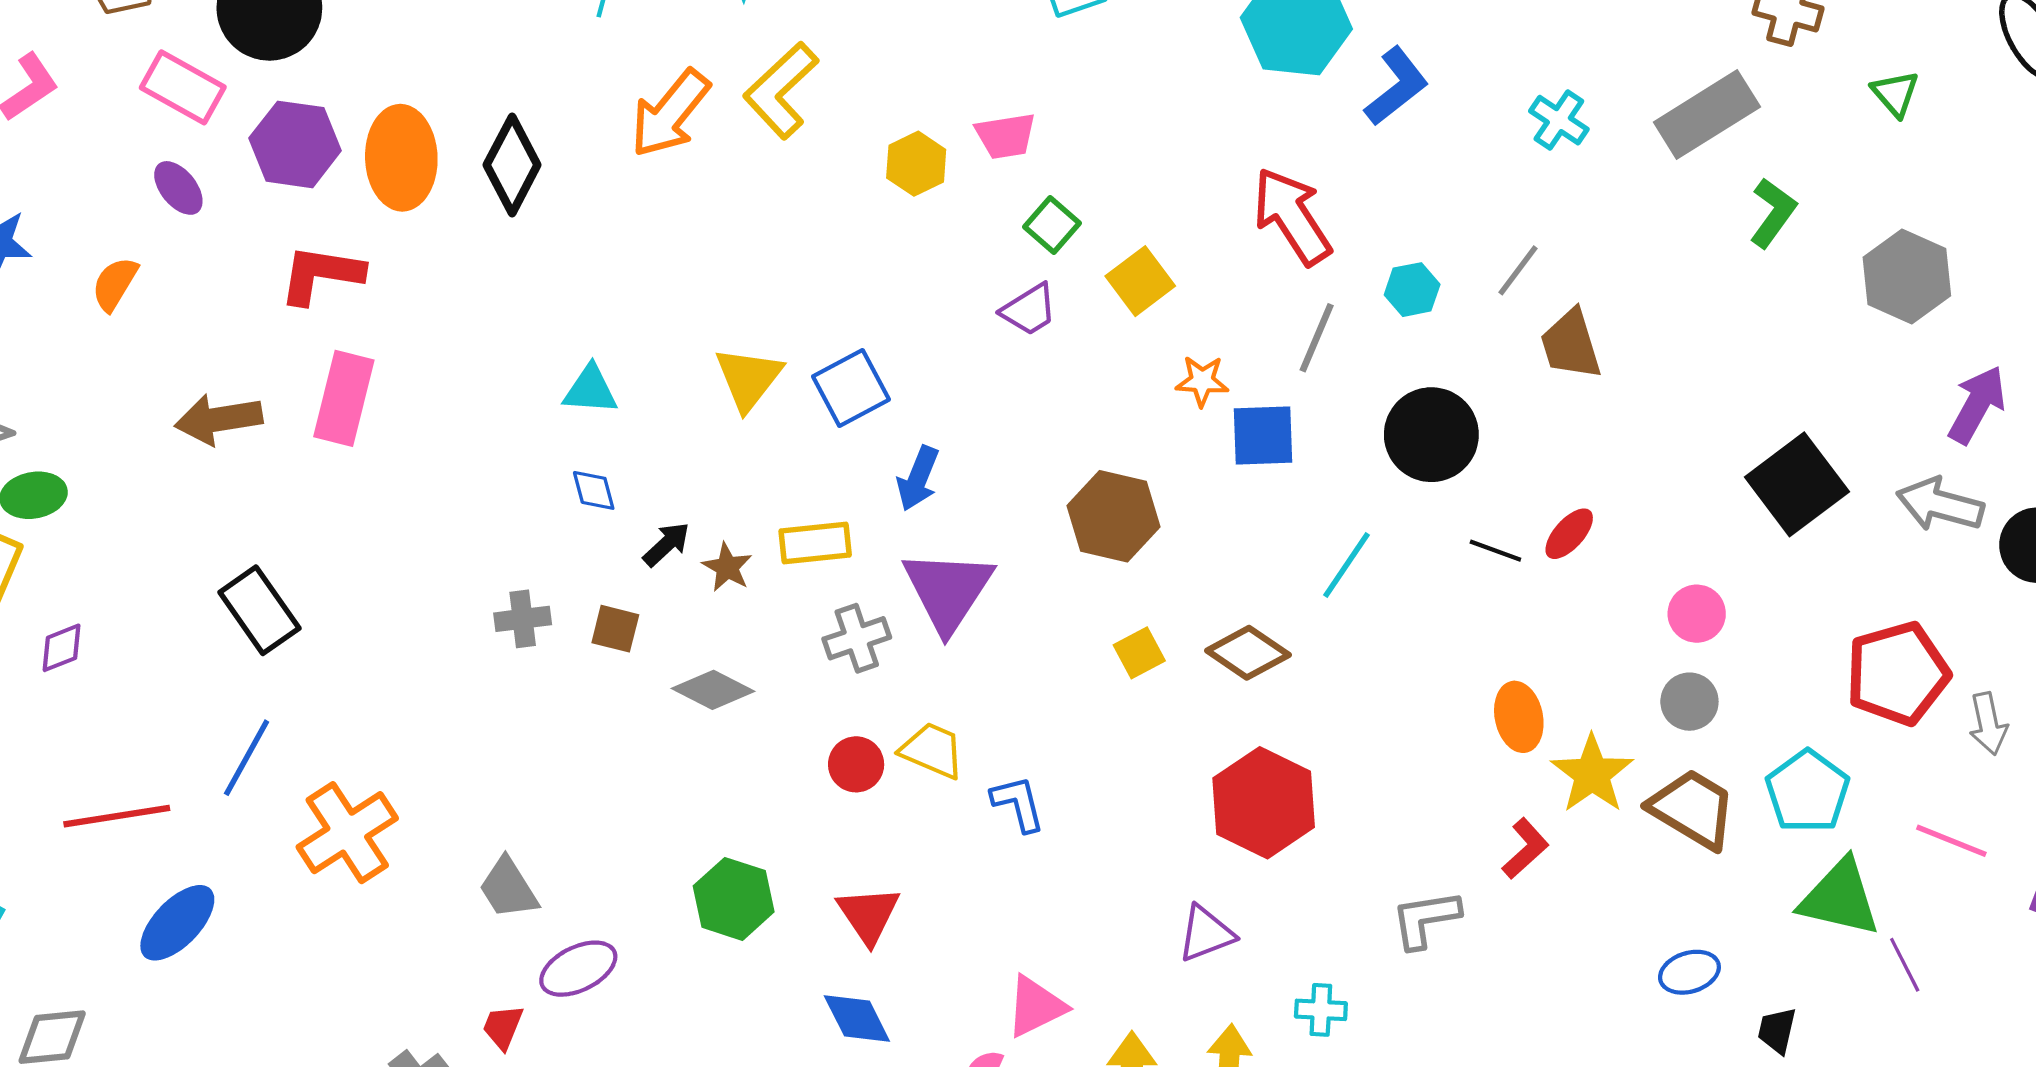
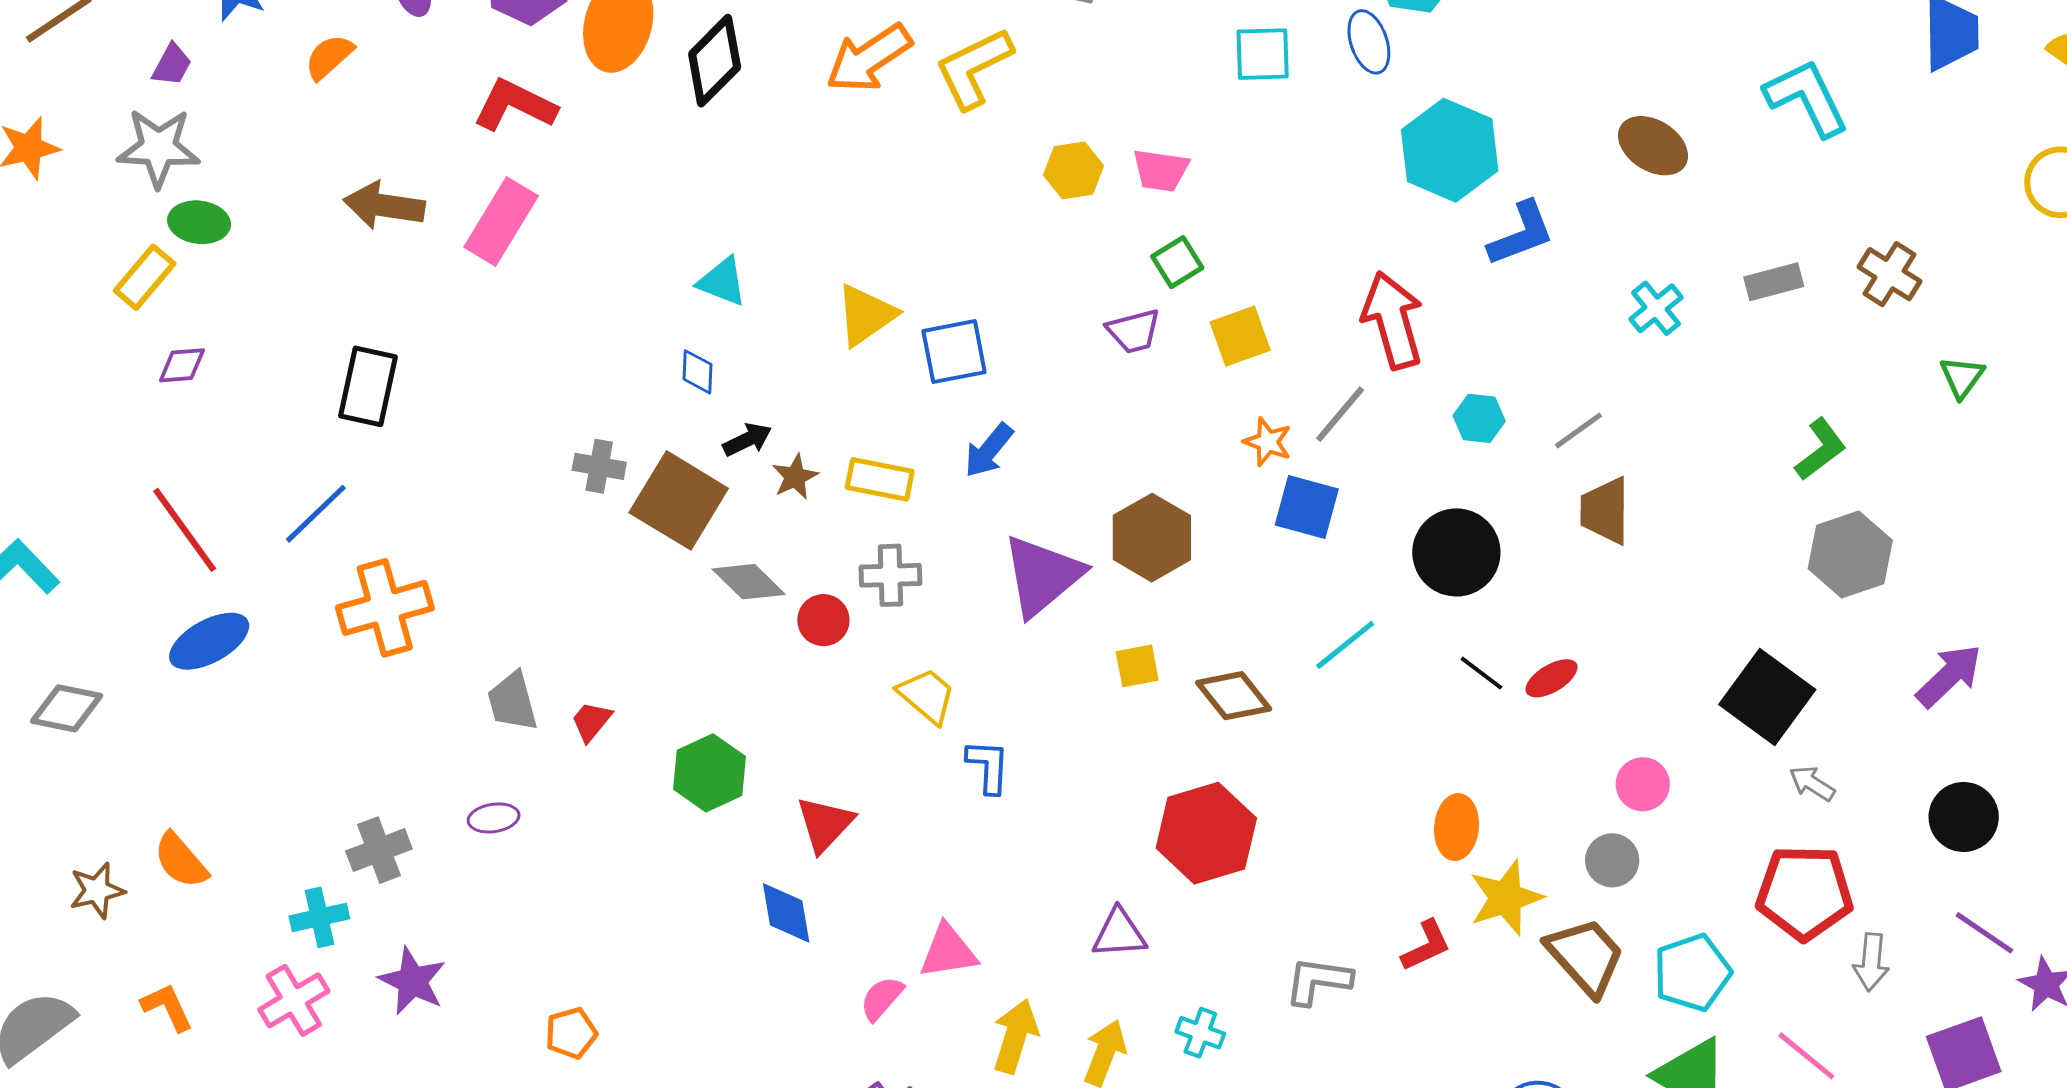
gray rectangle: (1707, 114) -> (1774, 282), moved, size x0.6
gray hexagon: (1907, 277) -> (1850, 554), moved
gray line: (1317, 338) -> (1340, 414), moved
black square: (1797, 484) -> (1767, 697), turned -34
gray arrow: (1940, 504) -> (1812, 783), moved, size x0.6
purple triangle: (948, 591) -> (1042, 576), moved
black rectangle: (259, 610) -> (368, 386), turned 30
brown square: (615, 629) -> (679, 500), size x2.0
red circle: (856, 764) -> (823, 620), moved
red line: (117, 816) -> (185, 530), turned 46
purple ellipse: (578, 969) -> (494, 818), moved, size x0.7
red trapezoid: (503, 1027) -> (591, 721), moved

